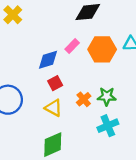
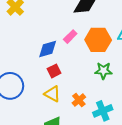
green star: (107, 96) -> (103, 71), moved
orange cross: (84, 99) -> (79, 100), moved

